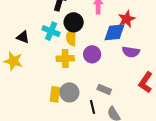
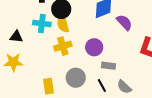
purple semicircle: (131, 52) -> (124, 22), turned -126
purple circle: (92, 54) -> (94, 47), moved
yellow rectangle: (55, 94) -> (49, 86), moved

